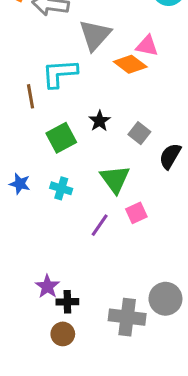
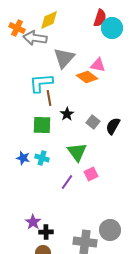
brown line: (31, 96) -> (49, 98), moved
green square: (61, 138) -> (42, 125), turned 30
black semicircle: (170, 156) -> (113, 126), moved
blue star: (20, 184) -> (23, 158), moved

